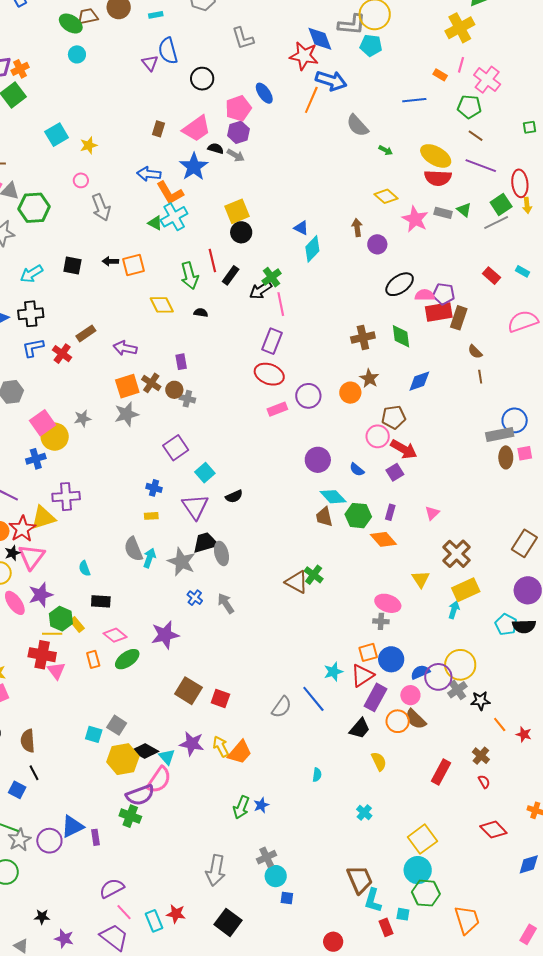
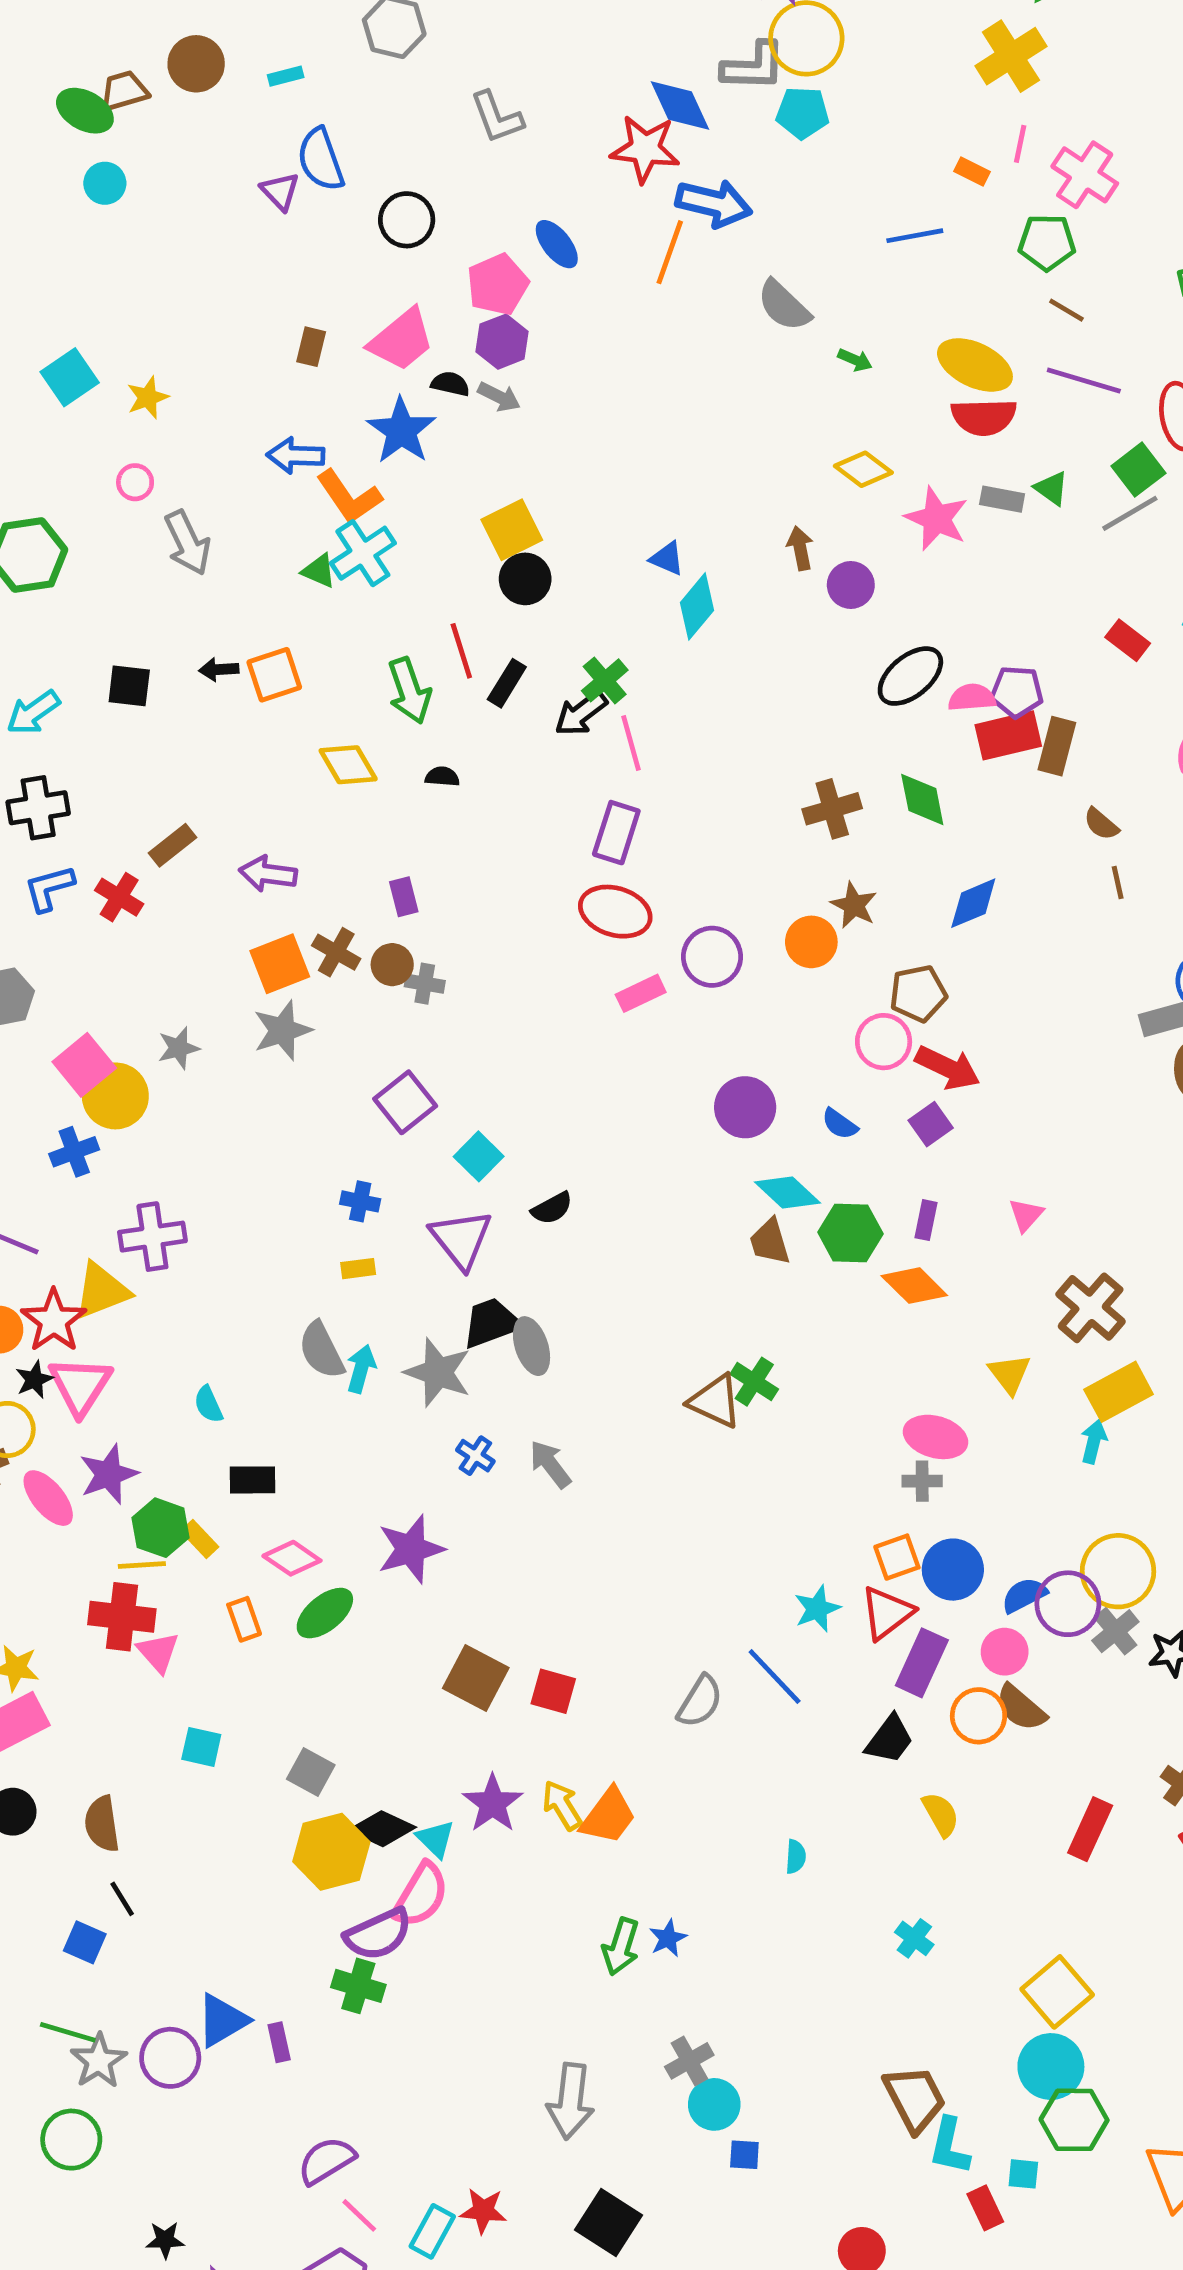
cyan square: (94, 734) -> (201, 1747), moved
purple star: (192, 744) -> (493, 1803), turned 30
cyan rectangle: (154, 921) -> (432, 2231), turned 55

